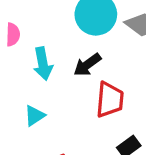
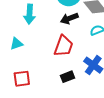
black arrow: (87, 65) -> (69, 18), moved

